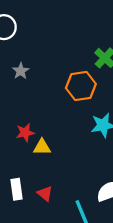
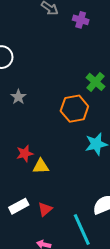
white rectangle: (17, 189) -> (19, 206), turned 72
red triangle: (45, 194) -> (45, 209), turned 42

